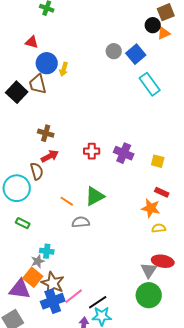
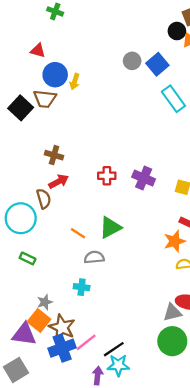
brown trapezoid: (38, 84) -> (45, 99), turned -70
orange star: (151, 208) -> (175, 241), turned -30
cyan cross: (47, 251) -> (82, 287), moved
gray triangle: (149, 270) -> (172, 312), turned 42

